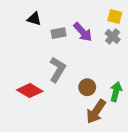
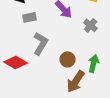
gray rectangle: (59, 33) -> (30, 17), moved
gray cross: (113, 36) -> (91, 25), moved

